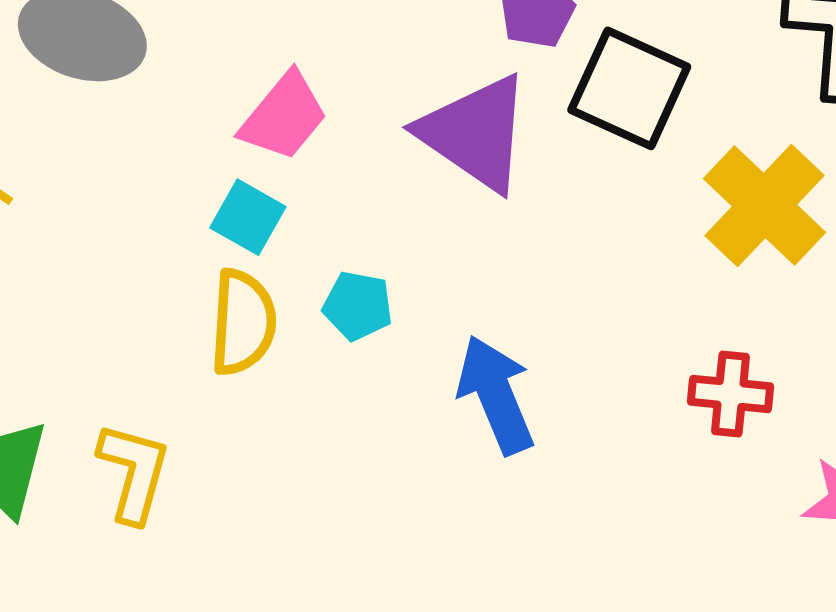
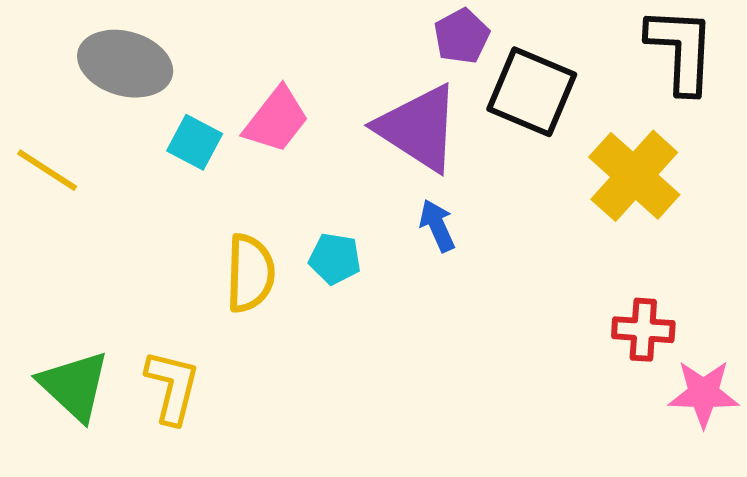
cyan square: (248, 217) -> (195, 142), moved
red cross: (730, 394) -> (643, 330), moved
blue arrow: (496, 395) -> (437, 226), moved, size x0.6

